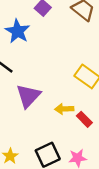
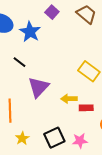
red rectangle: (84, 119) -> (86, 108), turned -48

